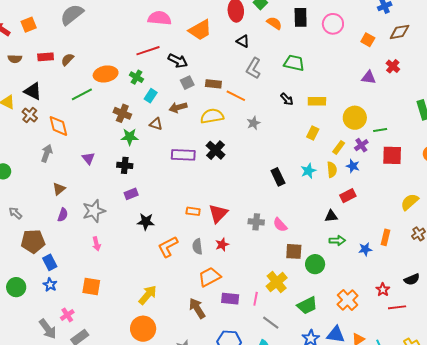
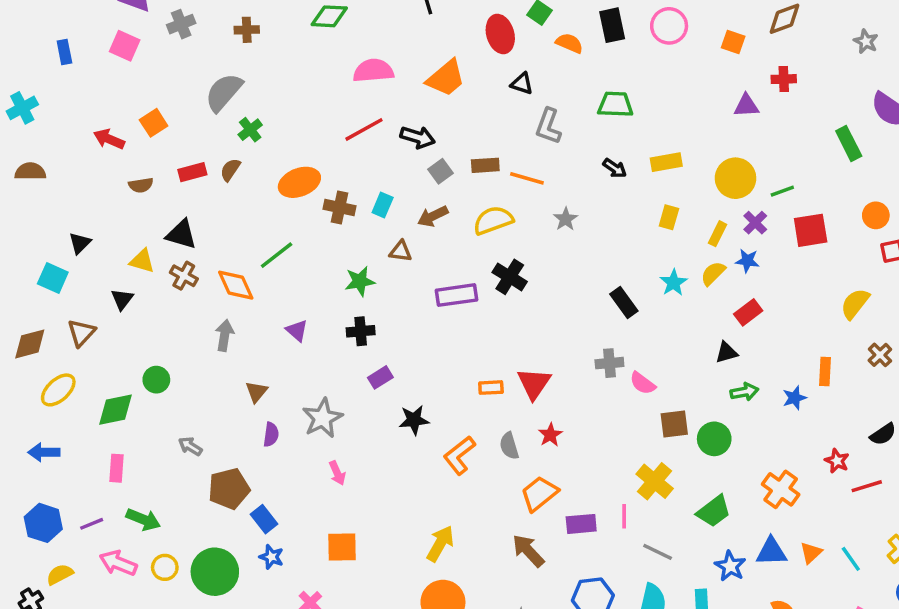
red cross: (393, 66) -> (784, 79), turned -32
green cross: (136, 77) -> (250, 130), moved, turned 32
green line: (82, 94) -> (277, 255), moved
brown cross: (122, 113) -> (340, 207), moved
yellow semicircle: (332, 170) -> (713, 273), turned -119
gray cross: (256, 222) -> (609, 363), moved
green circle: (16, 287) -> (215, 572), size x1.4

